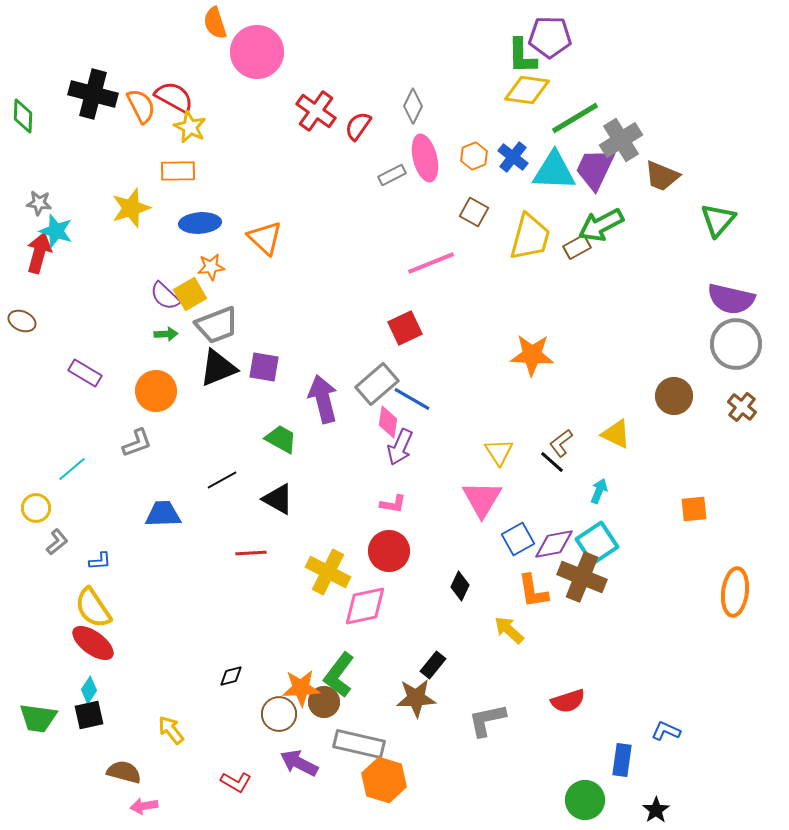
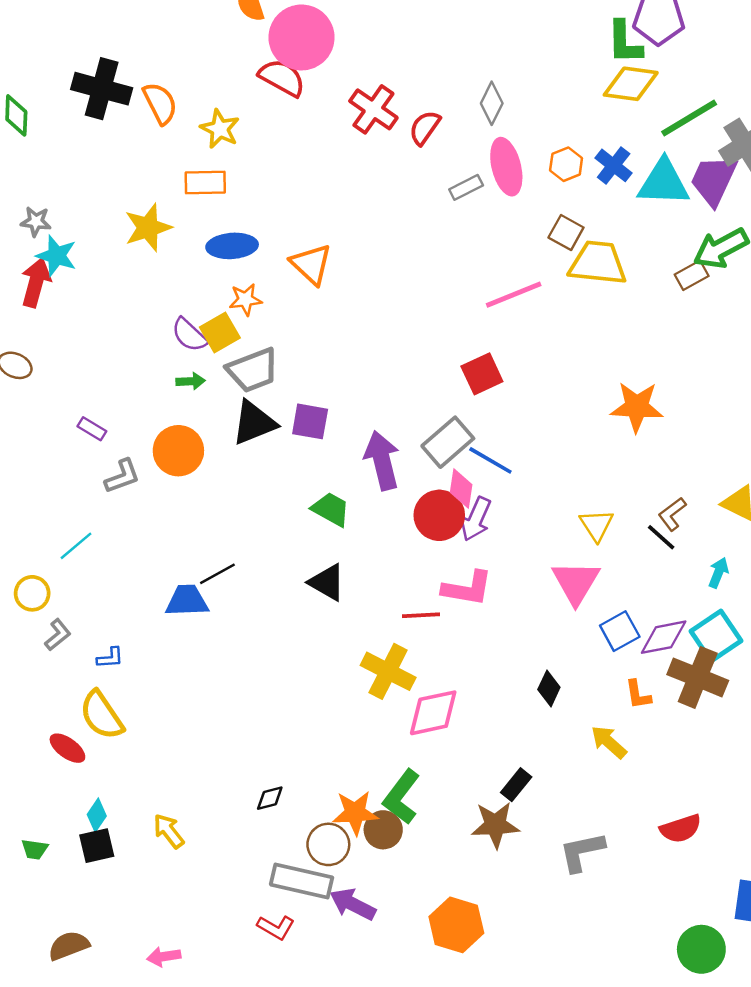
red semicircle: (174, 97) -> (282, 78), moved
yellow trapezoid: (530, 237) -> (598, 263), moved, turned -99
purple rectangle: (85, 373) -> (92, 429), size x0.7
gray L-shape: (137, 443) -> (122, 476), moved
black line: (222, 480) -> (217, 574), moved
pink L-shape: (393, 504) -> (467, 588), size x1.6
red circle: (389, 551) -> (439, 515), moved
red line: (251, 553) -> (421, 615), moved
orange L-shape: (533, 591) -> (638, 695), size x0.7
red ellipse: (93, 643) -> (67, 748), moved, size x0.7
green trapezoid: (38, 718) -> (35, 849), size x0.6
yellow arrow: (171, 730) -> (169, 831), moved
gray rectangle: (359, 744) -> (302, 881), moved
brown semicircle: (124, 772) -> (69, 946), moved, turned -36

